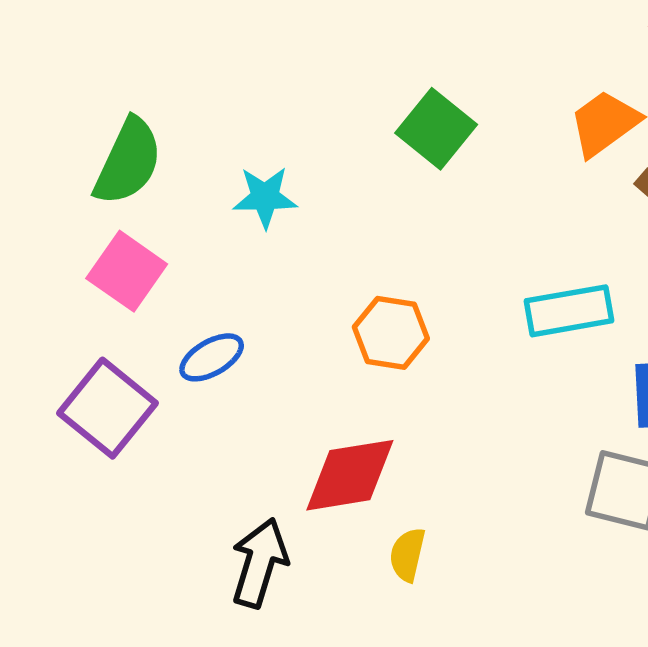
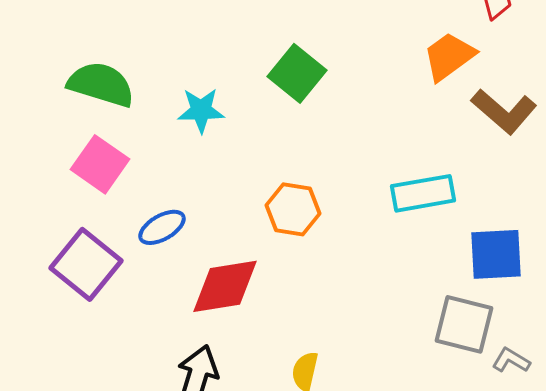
green square: (436, 129) -> (297, 73), moved
green semicircle: (128, 162) -> (101, 84), turned -98
red diamond: (350, 475) -> (225, 286), moved

